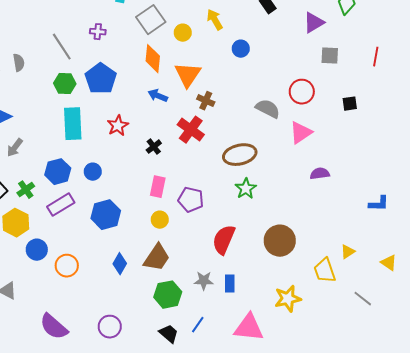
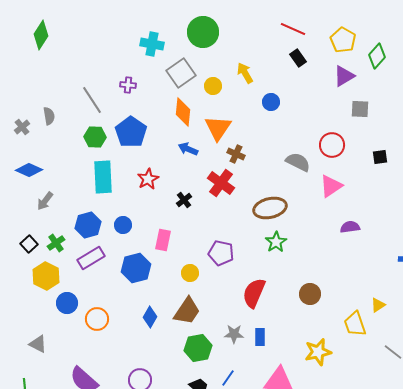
pink rectangle: (158, 187) -> (163, 240), moved
brown circle: (280, 241) -> (310, 294), size x0.7

